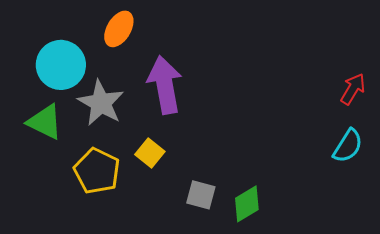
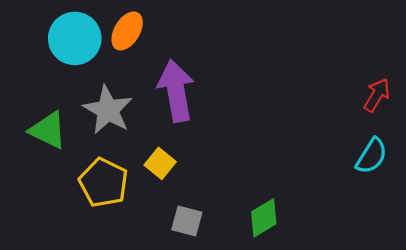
cyan circle: (61, 65) -> (75, 38), moved
gray square: (201, 195) -> (187, 221), moved

